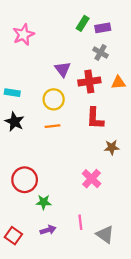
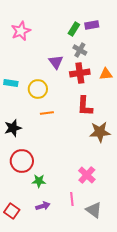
green rectangle: (83, 23) -> (74, 29), moved
gray cross: (101, 52) -> (80, 50), moved
yellow circle: (54, 99) -> (38, 89), moved
black star: (15, 122) -> (13, 128), moved, turned 30
brown star: (112, 147) -> (100, 132), size x1.5
pink cross: (92, 179) -> (87, 175), moved

